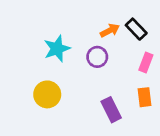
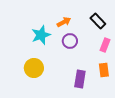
orange arrow: (110, 30) -> (64, 22), moved
purple rectangle: (111, 110) -> (80, 79), turned 36

